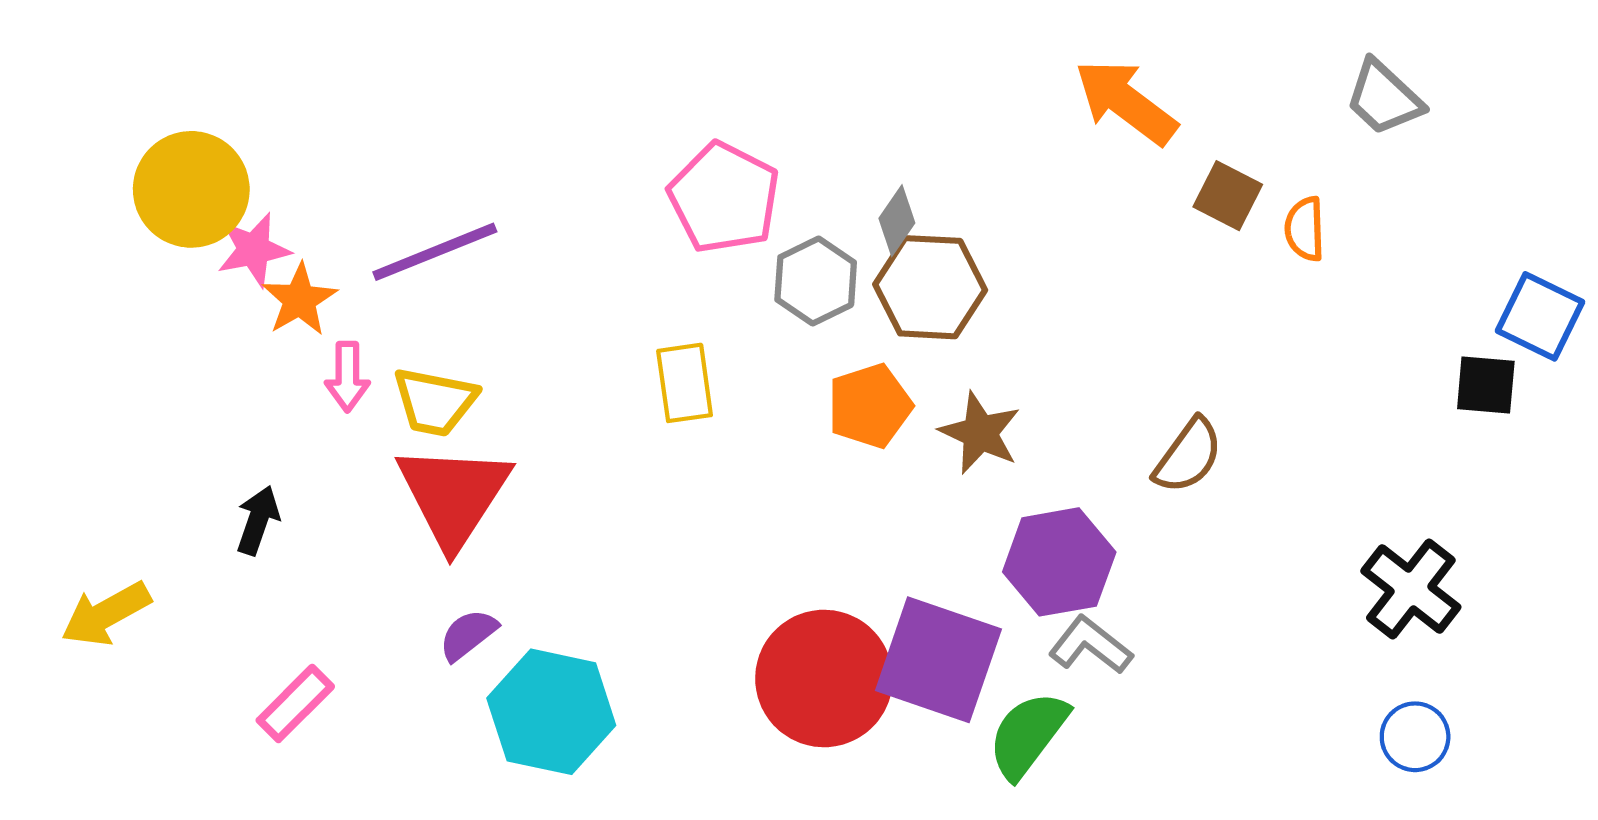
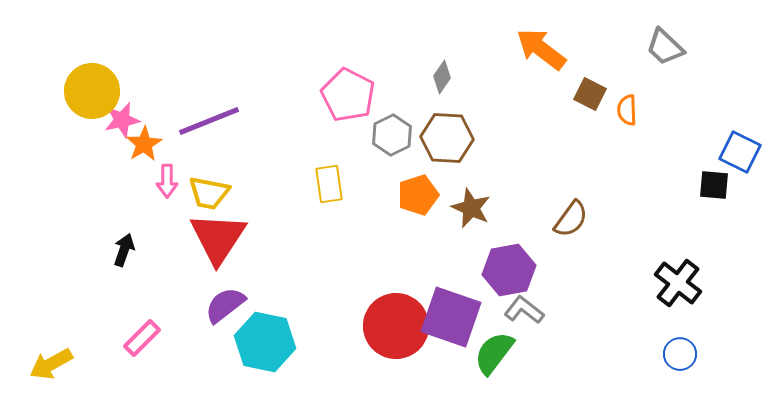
gray diamond: (897, 221) -> (442, 77), moved
yellow arrow: (106, 614) -> (51, 364), moved
purple semicircle: (468, 635) -> (225, 305), size x1.4

